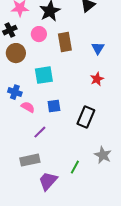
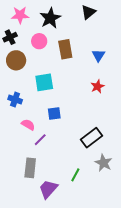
pink semicircle: (28, 107) -> (28, 125), moved
black rectangle: (86, 117) -> (91, 138), moved, turned 30
gray rectangle: (30, 160) -> (30, 168), turned -72

